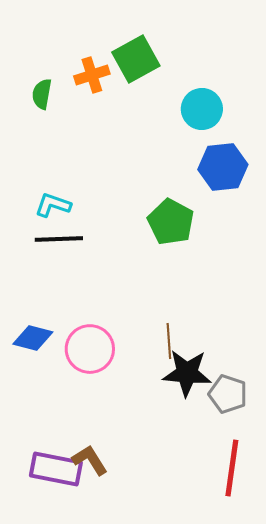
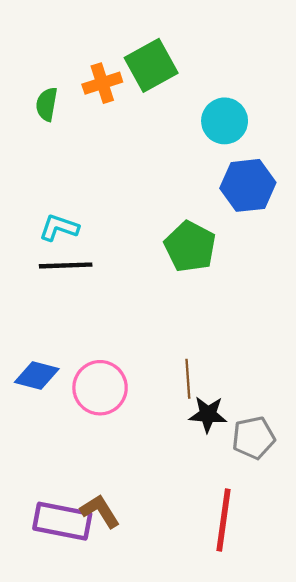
black star: (187, 373) -> (208, 414), size x0.7
gray pentagon: (228, 394) -> (253, 438), turned -30
red line: (232, 468) -> (223, 520), moved

